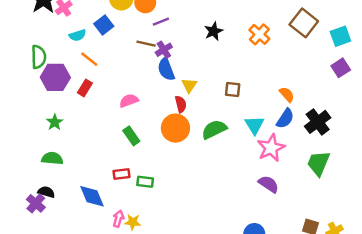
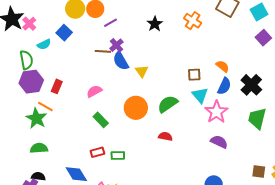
brown line: (146, 44) -> (103, 51), moved
green semicircle: (39, 57) -> (26, 60), moved
orange line: (89, 59) -> (45, 107), moved
brown square: (233, 90) -> (194, 75), moved
red semicircle: (181, 104) -> (165, 136), moved, turned -56
green star: (55, 122) -> (36, 118), size x1.5

